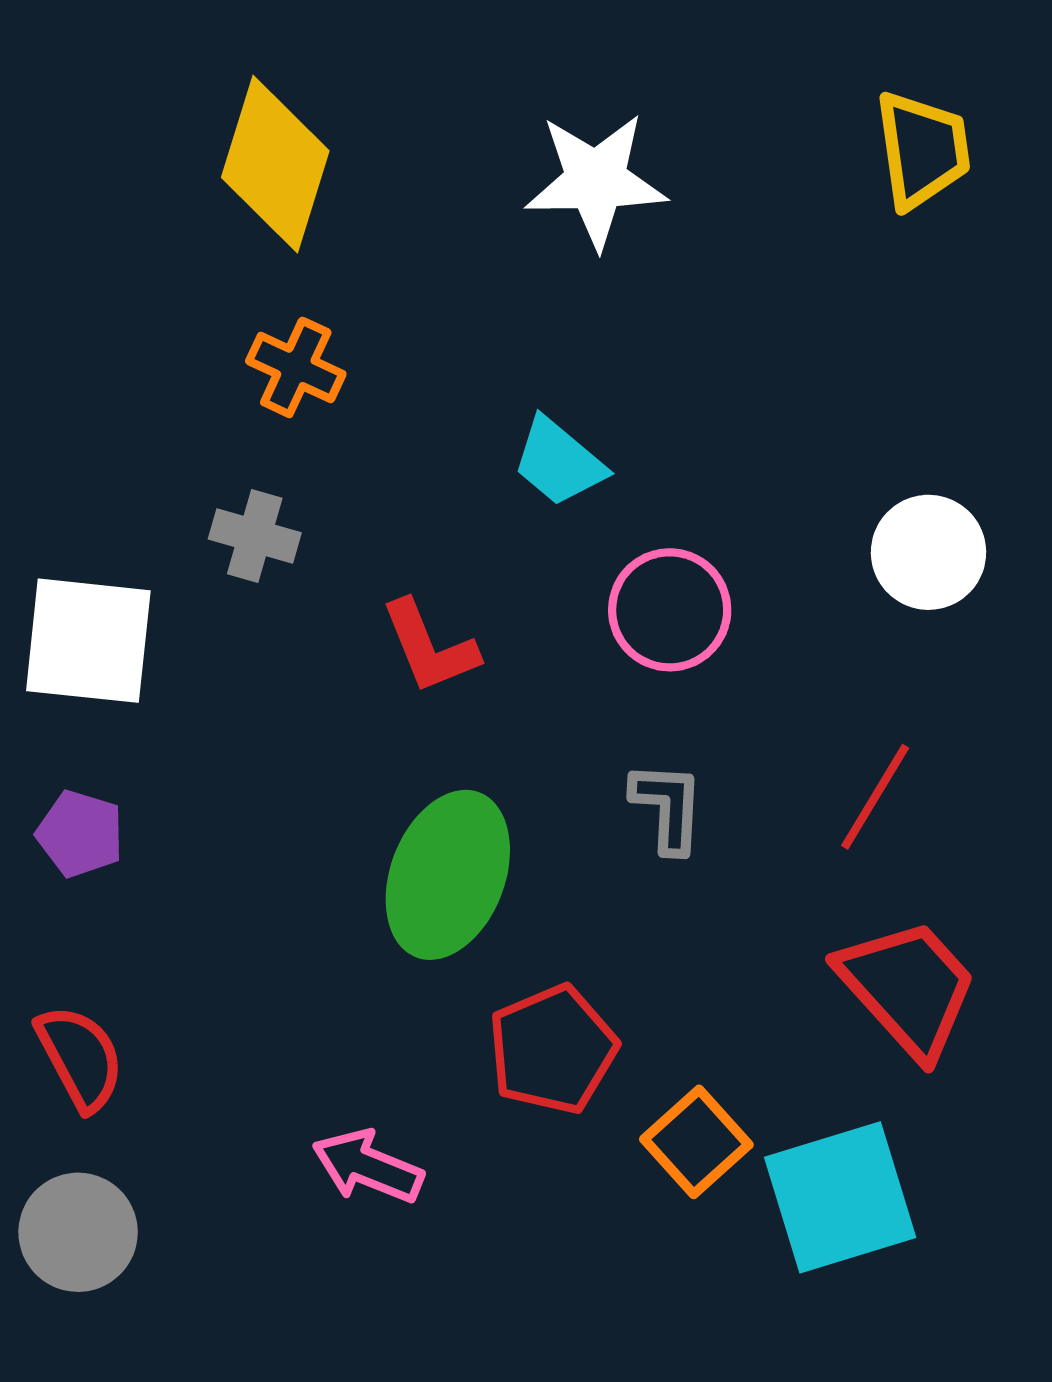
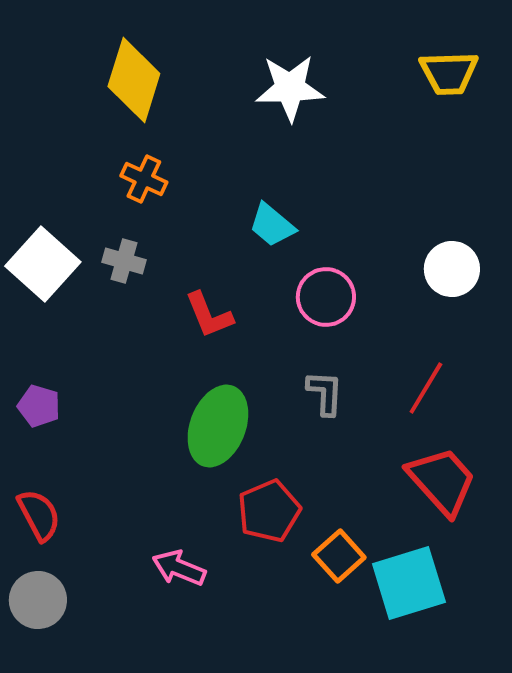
yellow trapezoid: (922, 150) -> (449, 73), turned 96
white square: (88, 641) -> (43, 264), moved, turned 36

